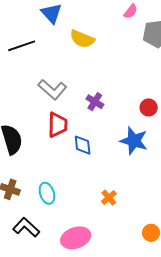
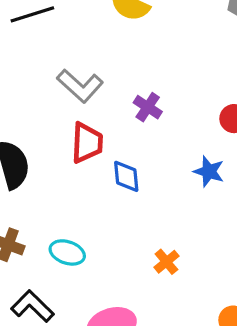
blue star: (134, 141) -> (209, 171), size x0.7
cyan ellipse: (47, 193) -> (67, 252), turned -55

